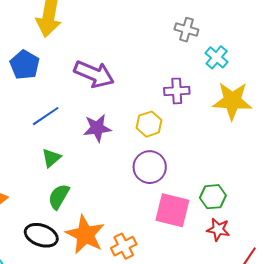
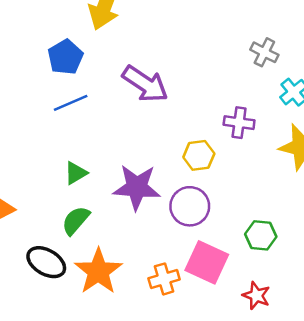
blue line: (46, 116) -> (71, 103), moved
purple star: (97, 128) -> (137, 187), moved, size x1.4
green hexagon: (213, 197) -> (261, 235), moved
orange cross: (124, 246) -> (164, 279), moved

